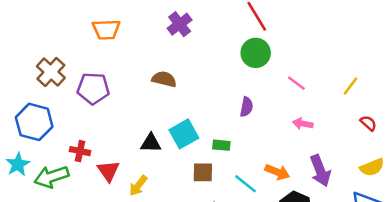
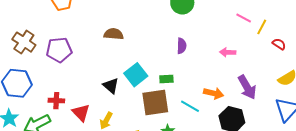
pink line: (296, 83) -> (244, 18), moved
yellow line: (351, 86) -> (262, 27), moved
black triangle: (151, 143) -> (111, 86), turned 48
brown square: (203, 172) -> (155, 102), size x1.6

